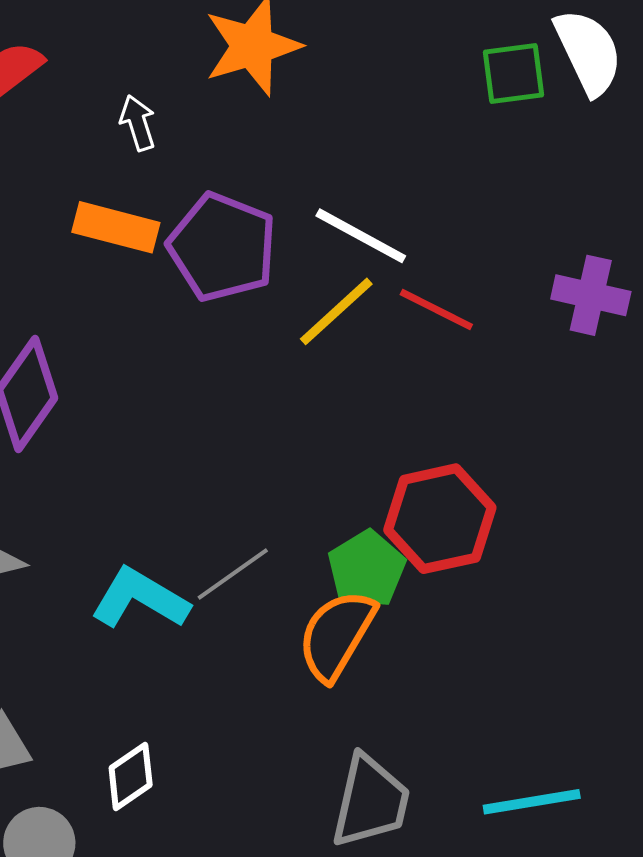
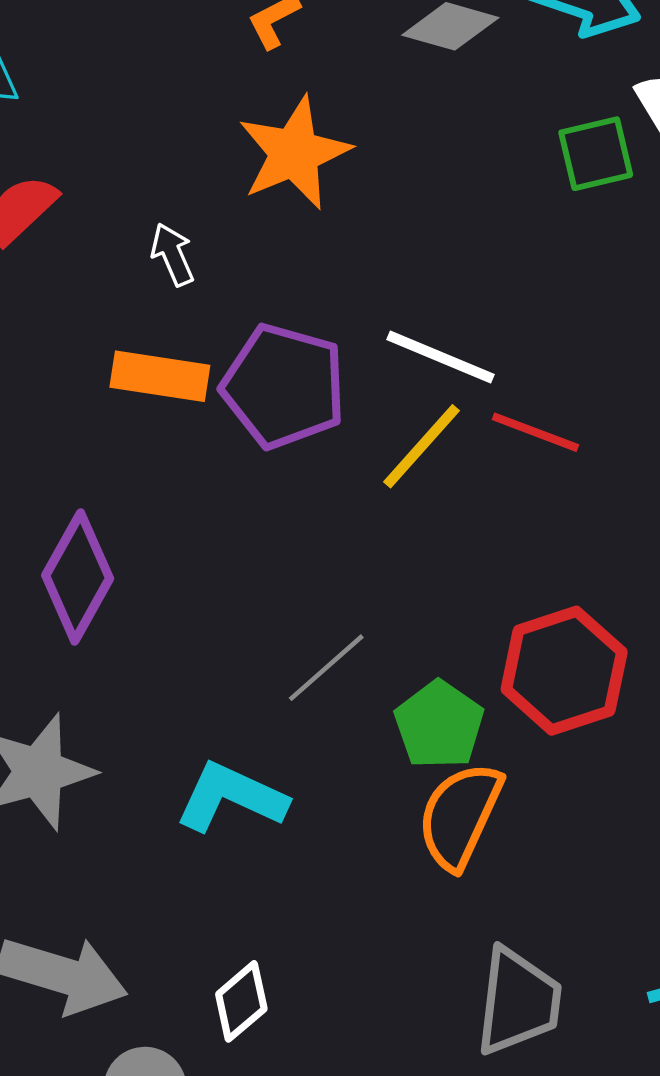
green pentagon: (367, 569) -> (439, 725), moved
gray line: (233, 574) -> (326, 668), moved

